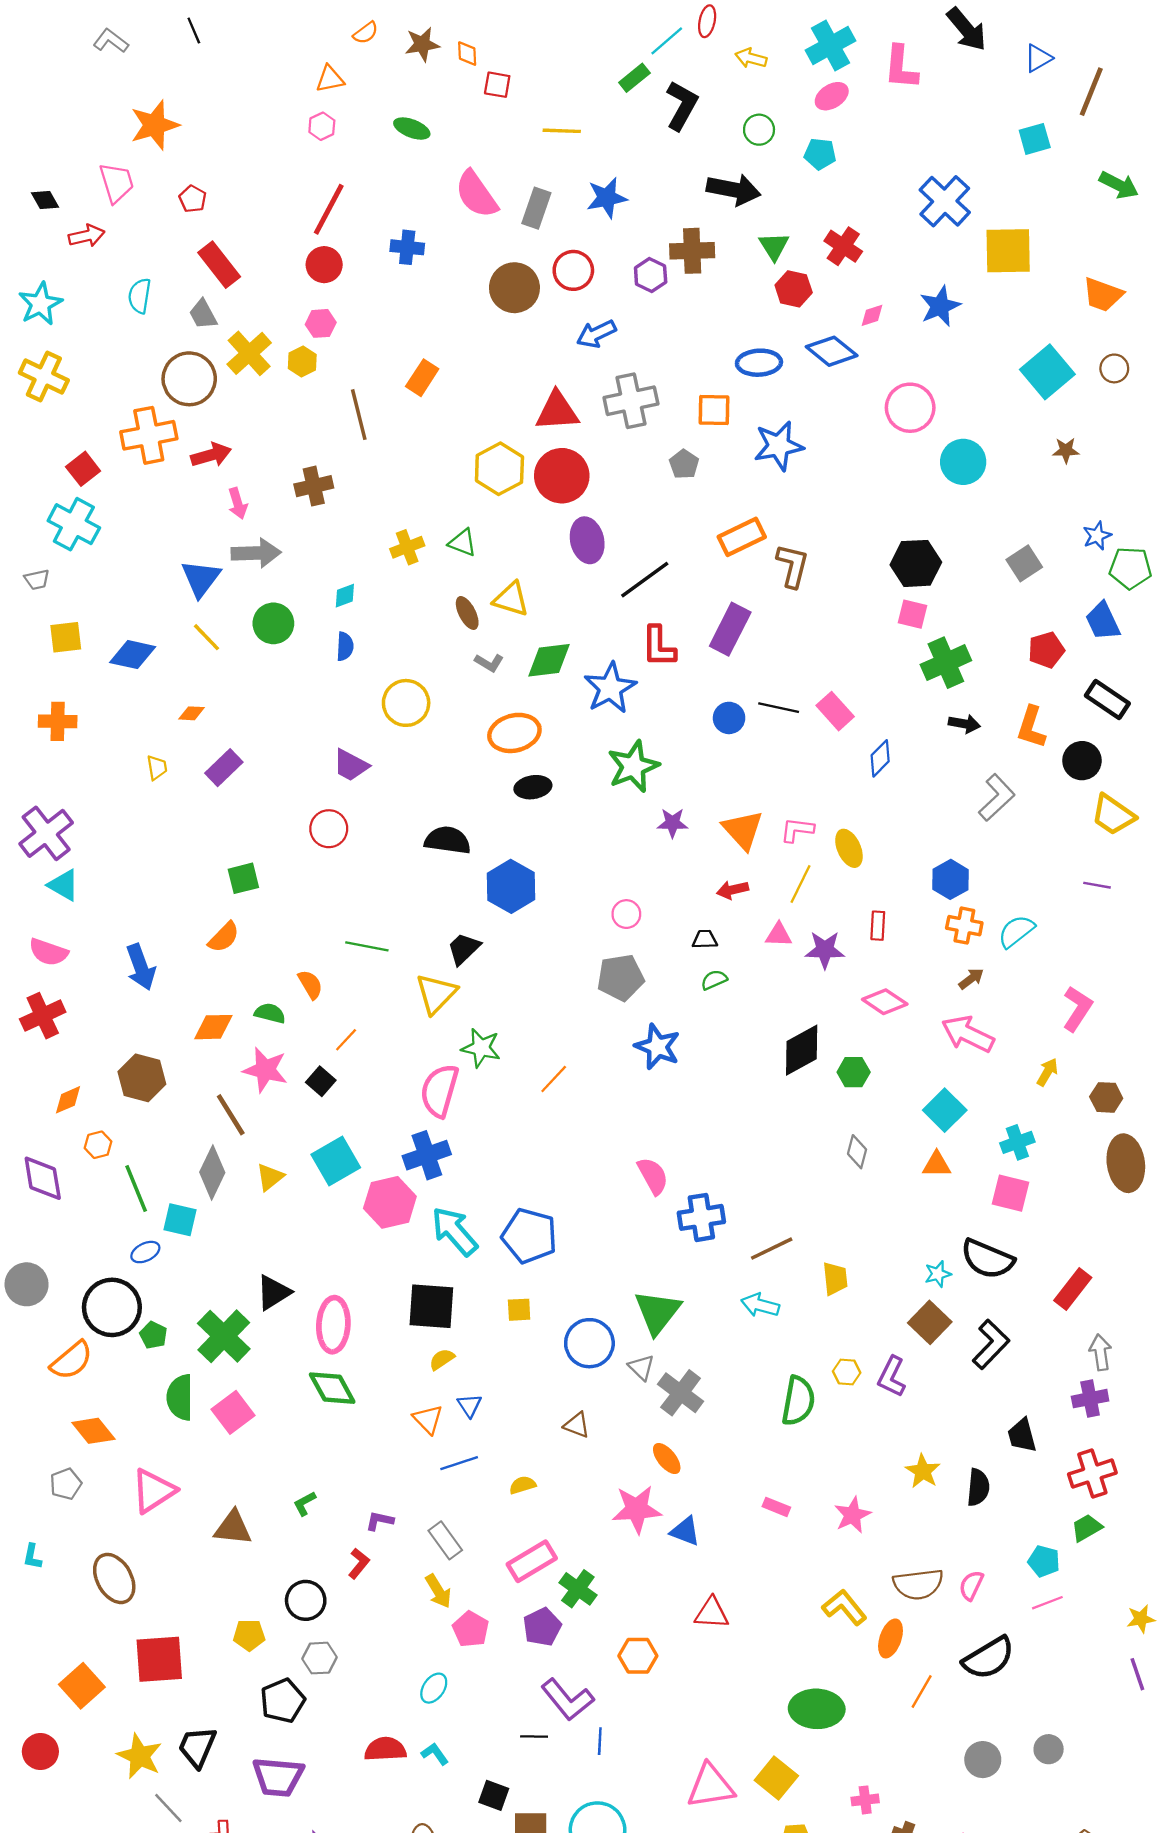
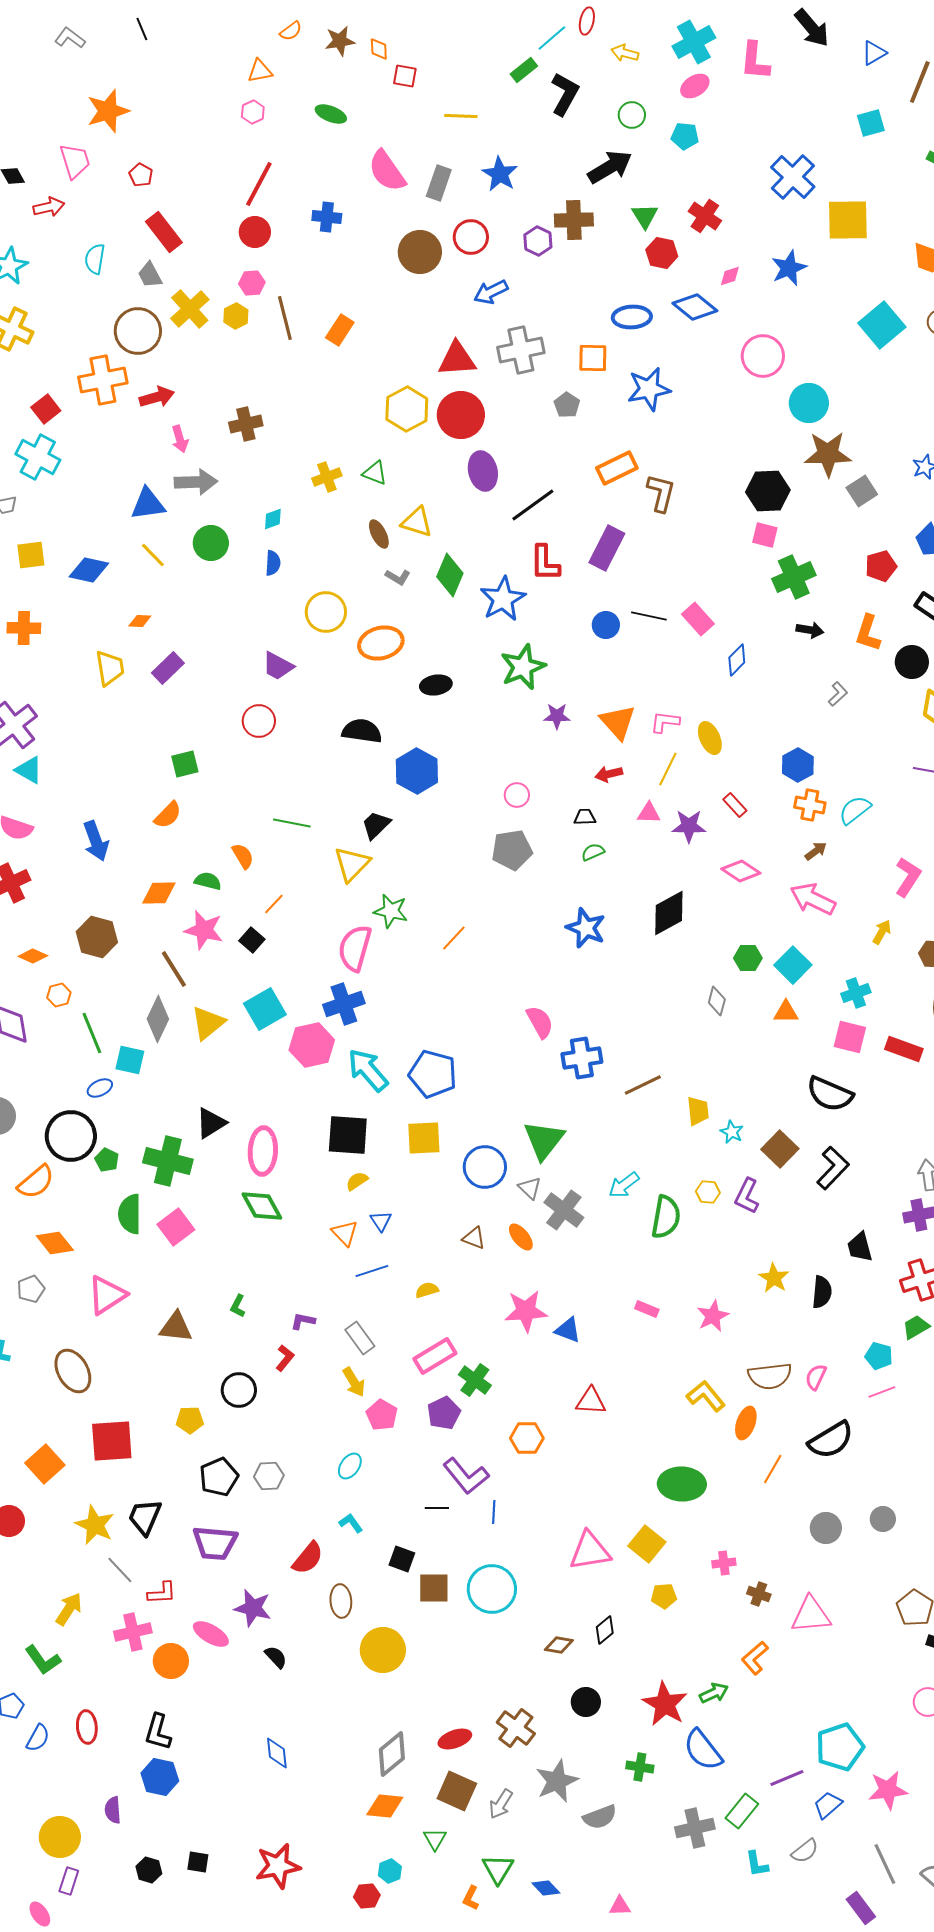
black arrow: (734, 190) -> (610, 167), turned -42
blue star: (607, 198) -> (500, 174), turned -30
brown line: (359, 415) -> (285, 318), moved
brown star: (1066, 450) -> (828, 454), moved, size x2.0
blue triangle: (201, 578) -> (148, 504), turned 45
green diamond: (549, 660) -> (450, 575), turned -60
orange ellipse: (514, 733) -> (381, 643), moved
yellow trapezoid: (157, 768) -> (110, 668), size x1.6
gray L-shape: (997, 798) -> (838, 694), size x0.6
red rectangle: (878, 926) -> (735, 805), turned -45
blue star: (658, 1047) -> (586, 928), moved
green hexagon: (854, 1072) -> (748, 958), moved
orange diamond: (68, 1100) -> (33, 956), turned 48
yellow triangle: (270, 1177) -> (208, 1023), size x1.4
cyan star: (938, 1274) -> (732, 1132), moved, turned -30
red rectangle: (1073, 1289) -> (904, 1049), moved, turned 72
cyan arrow: (760, 1305) -> (624, 1185), moved, turned -52
yellow square: (519, 1310) -> (424, 1138), size x1.6
green cross: (224, 1336) -> (168, 1161), turned -30
orange ellipse: (667, 1459) -> (521, 1237), moved
green L-shape: (305, 1503) -> (238, 1306), turned -35
gray hexagon: (320, 1658) -> (269, 1476), moved
red semicircle: (385, 1749) -> (308, 1558), moved, turned 132

